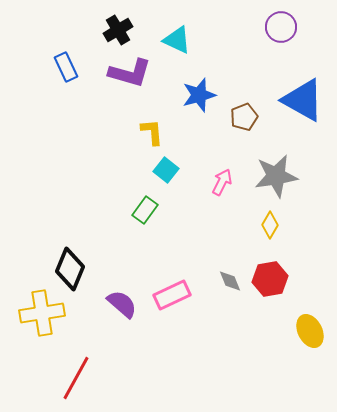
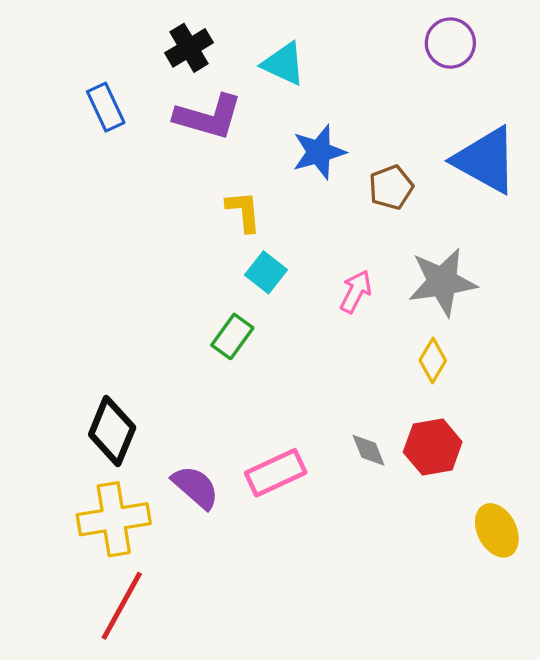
yellow cross: (42, 313) -> (114, 519), moved

